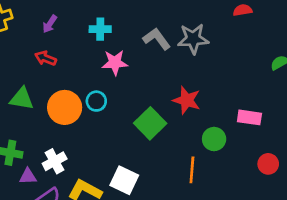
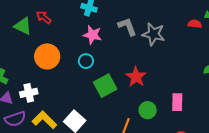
green triangle: (22, 99) -> (23, 26), moved
cyan circle: (96, 101) -> (86, 61), moved
pink rectangle: (249, 117) -> (177, 102), turned 66

